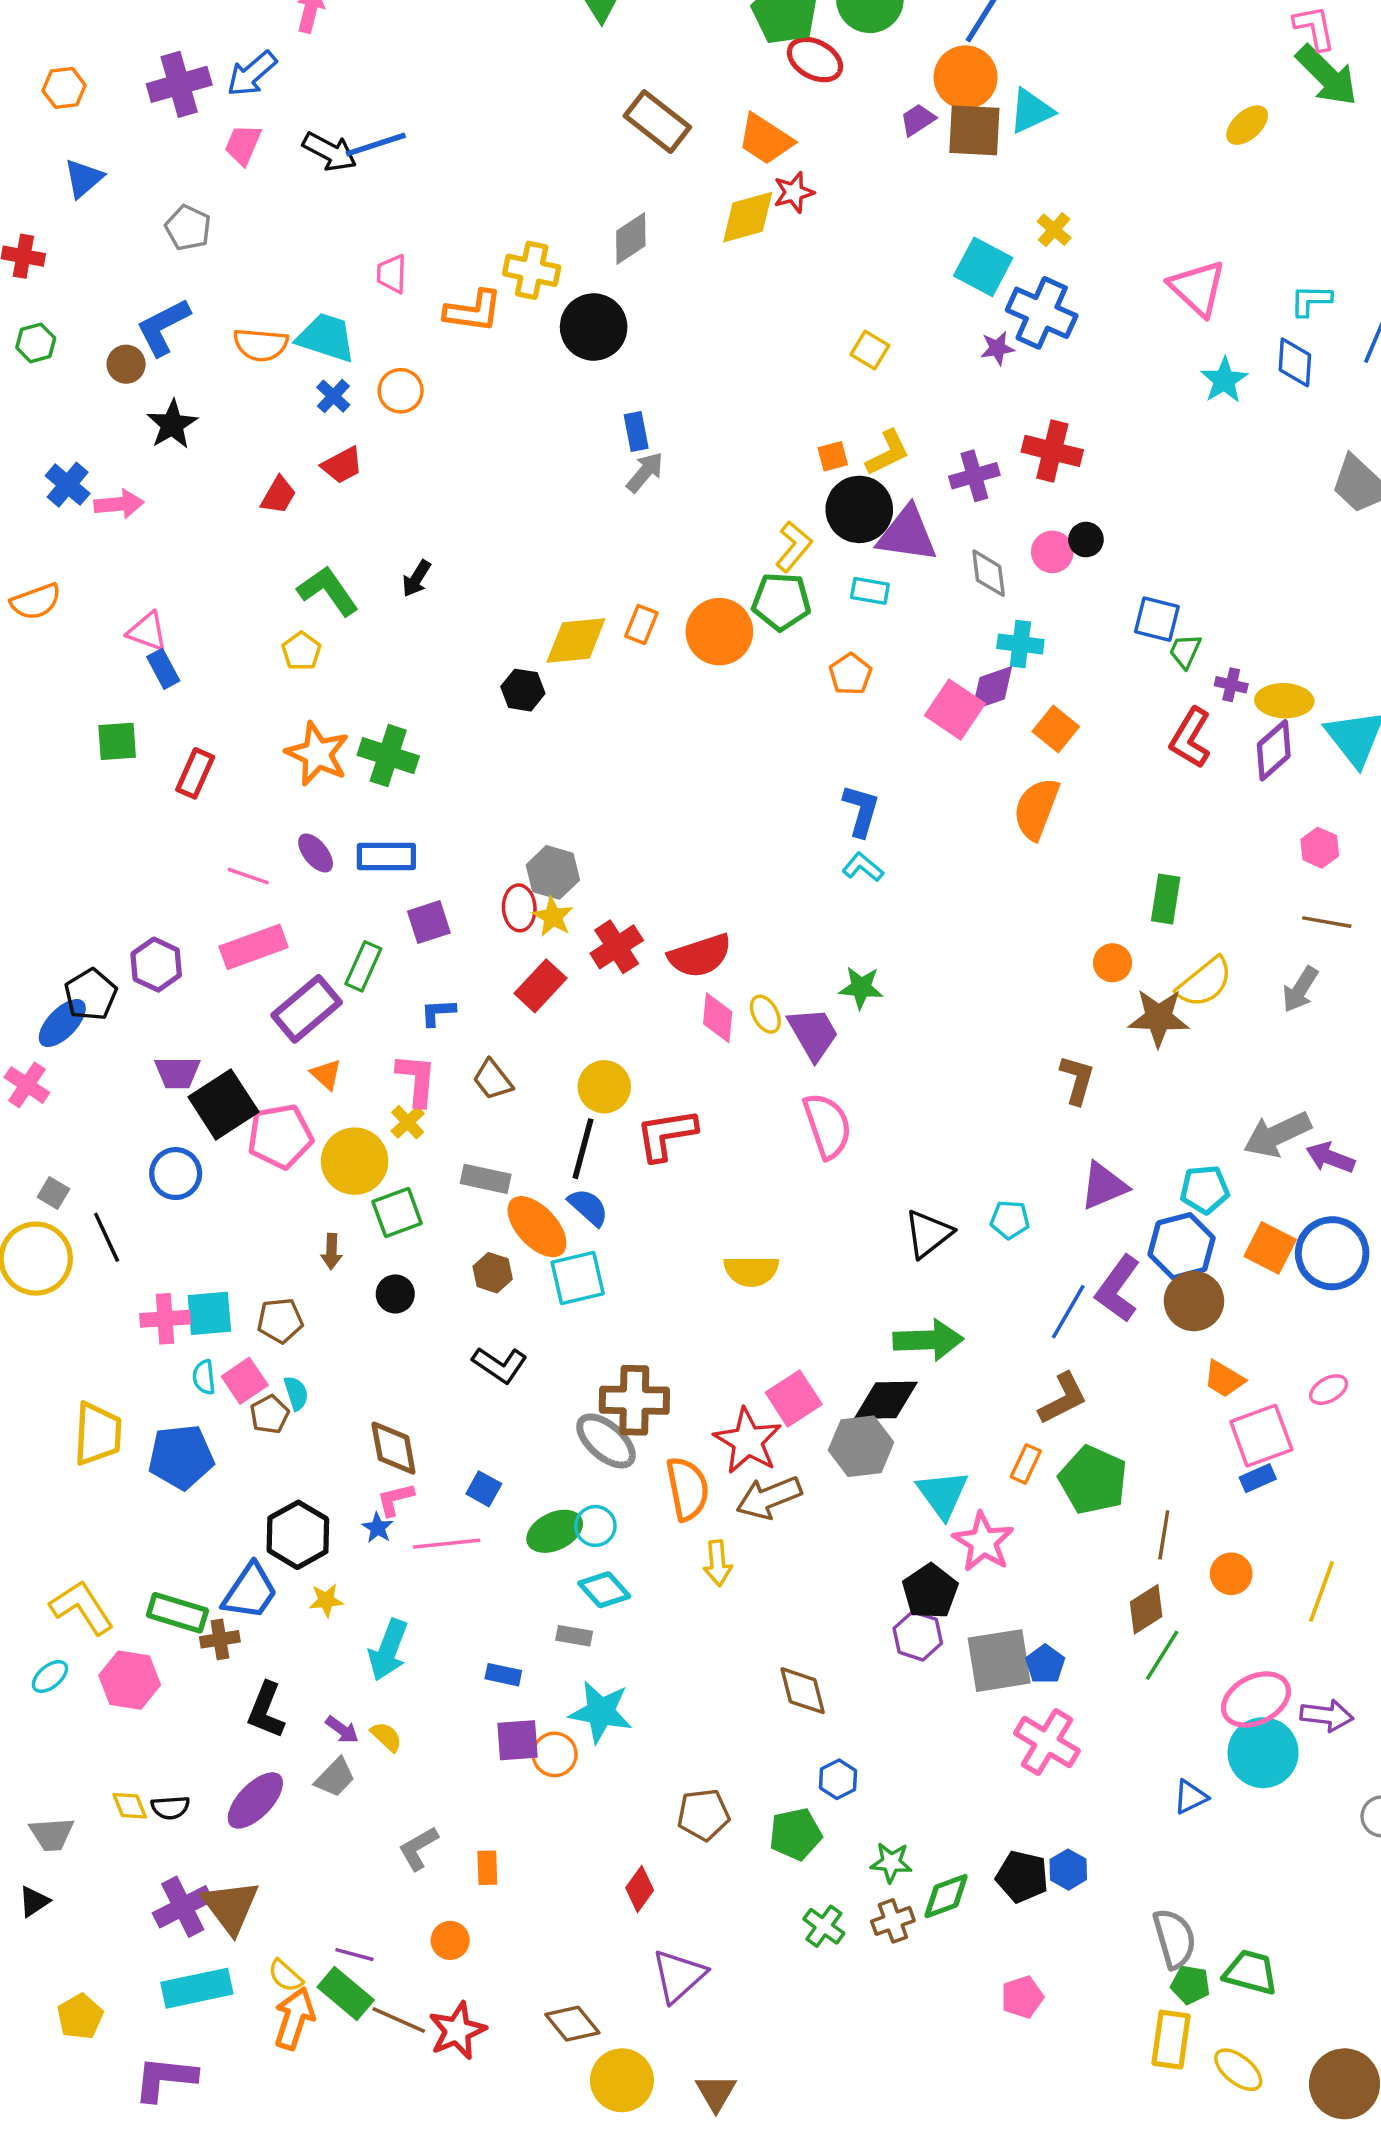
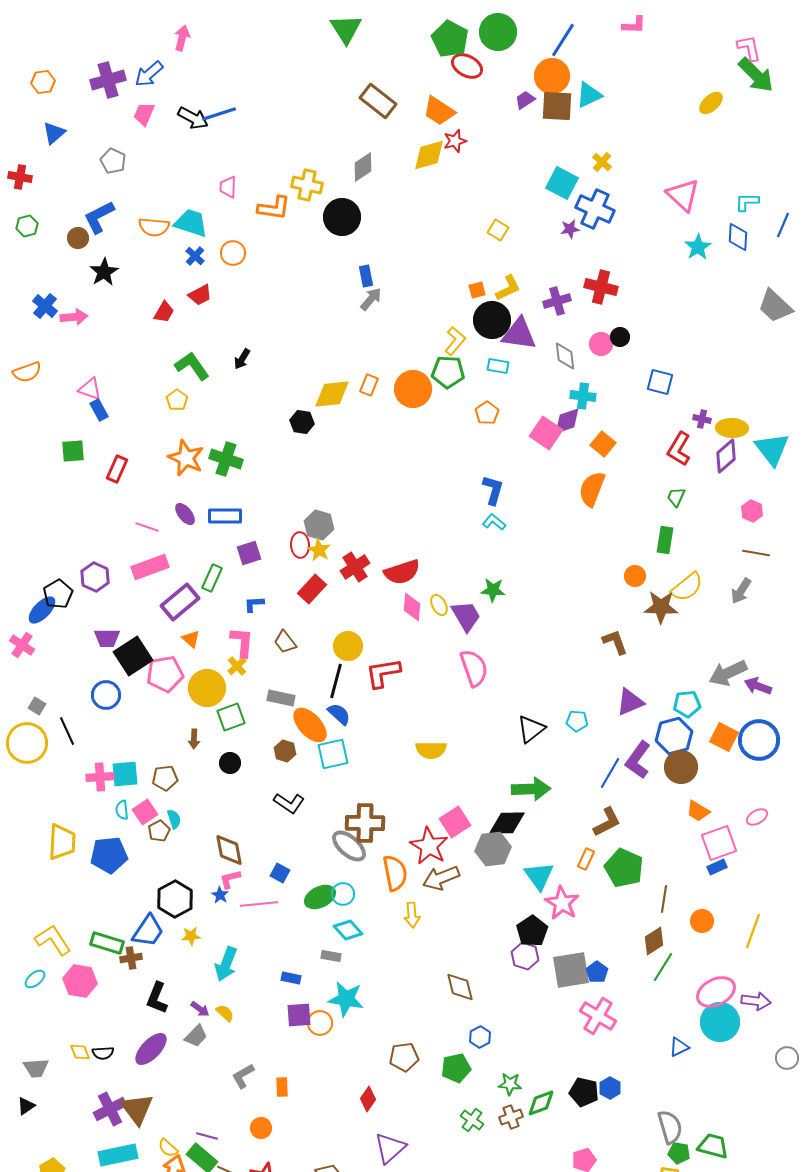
green trapezoid: (1185, 651) -> (676, 497), moved
brown L-shape: (1077, 1080) -> (615, 642), turned -36

